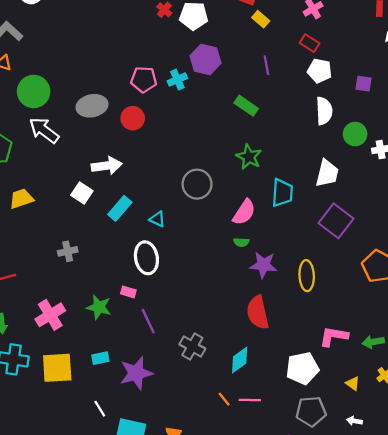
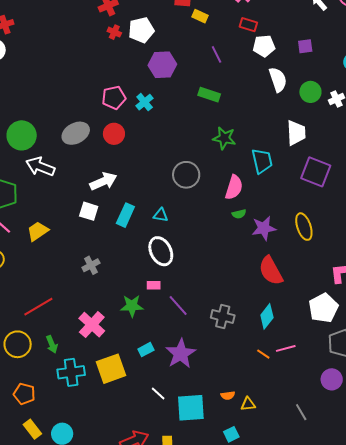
cyan cross: (177, 80) -> (145, 102), moved

